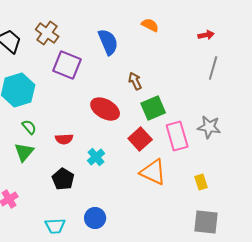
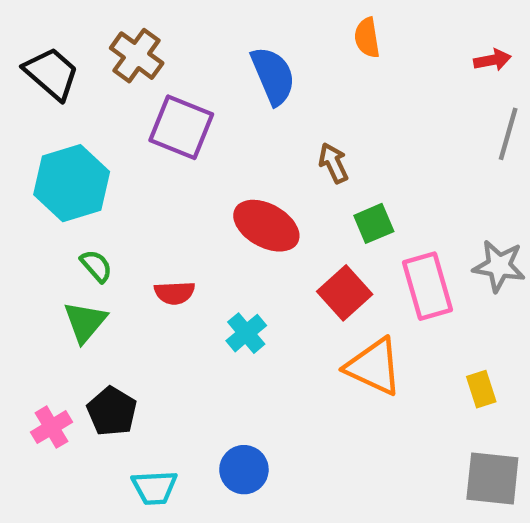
orange semicircle: (150, 25) -> (367, 38), turned -126
green square: (153, 108) -> (374, 223), size x0.7
black pentagon: (63, 179) -> (112, 411), moved

